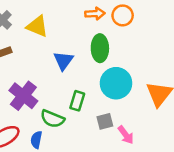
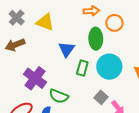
orange circle: (123, 15) -> (114, 23), moved
green rectangle: (77, 101) -> (82, 68), moved
gray square: (105, 121) -> (101, 97), turned -32

